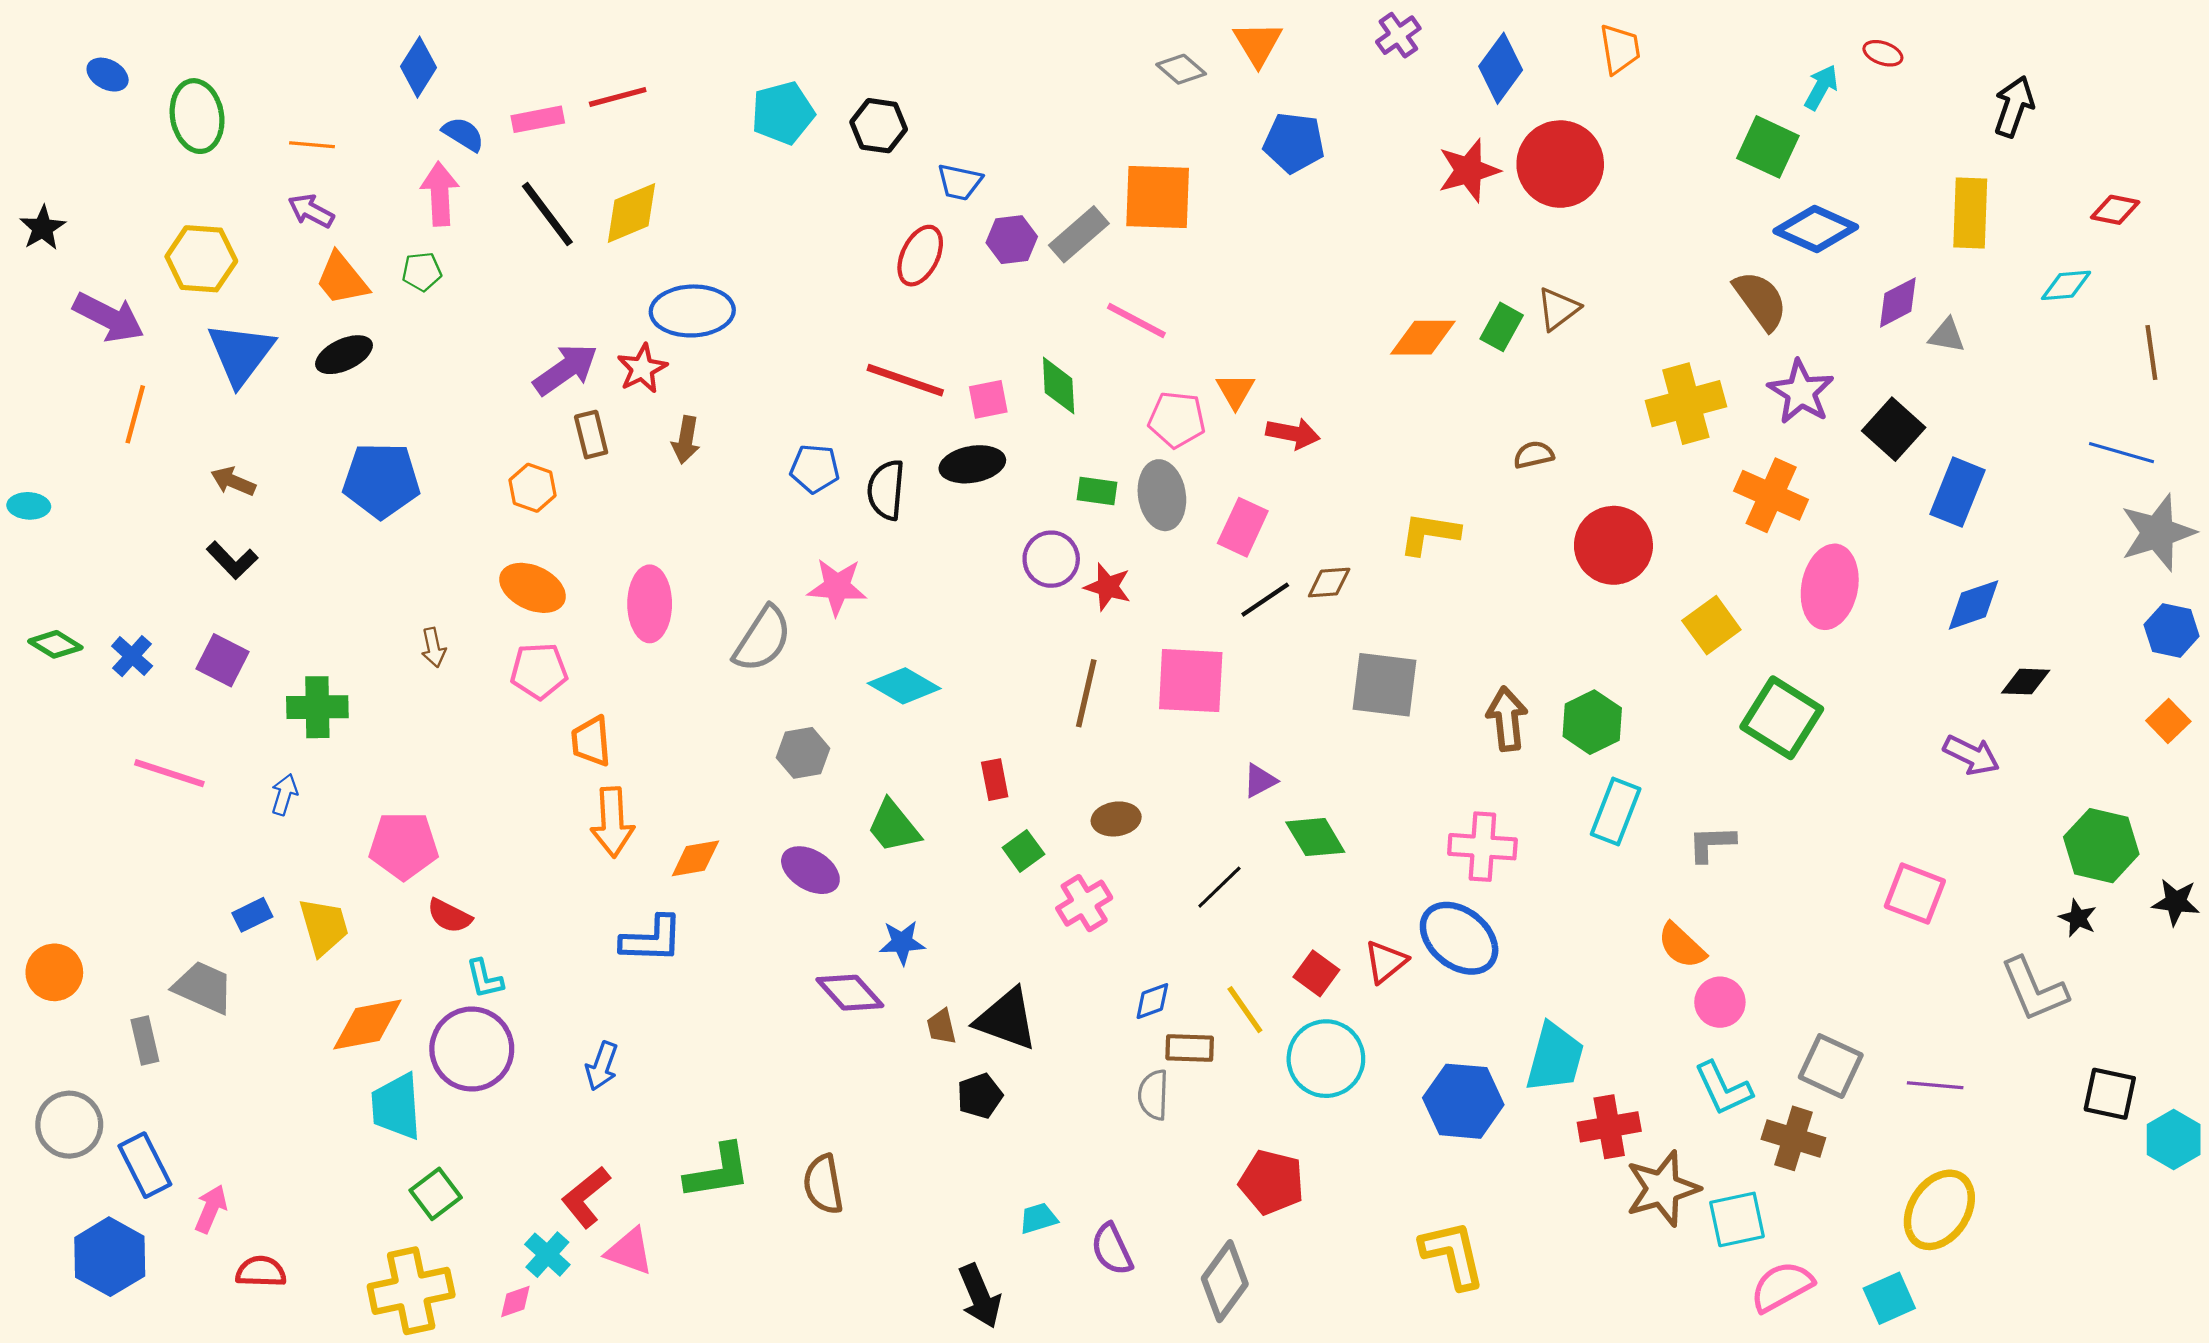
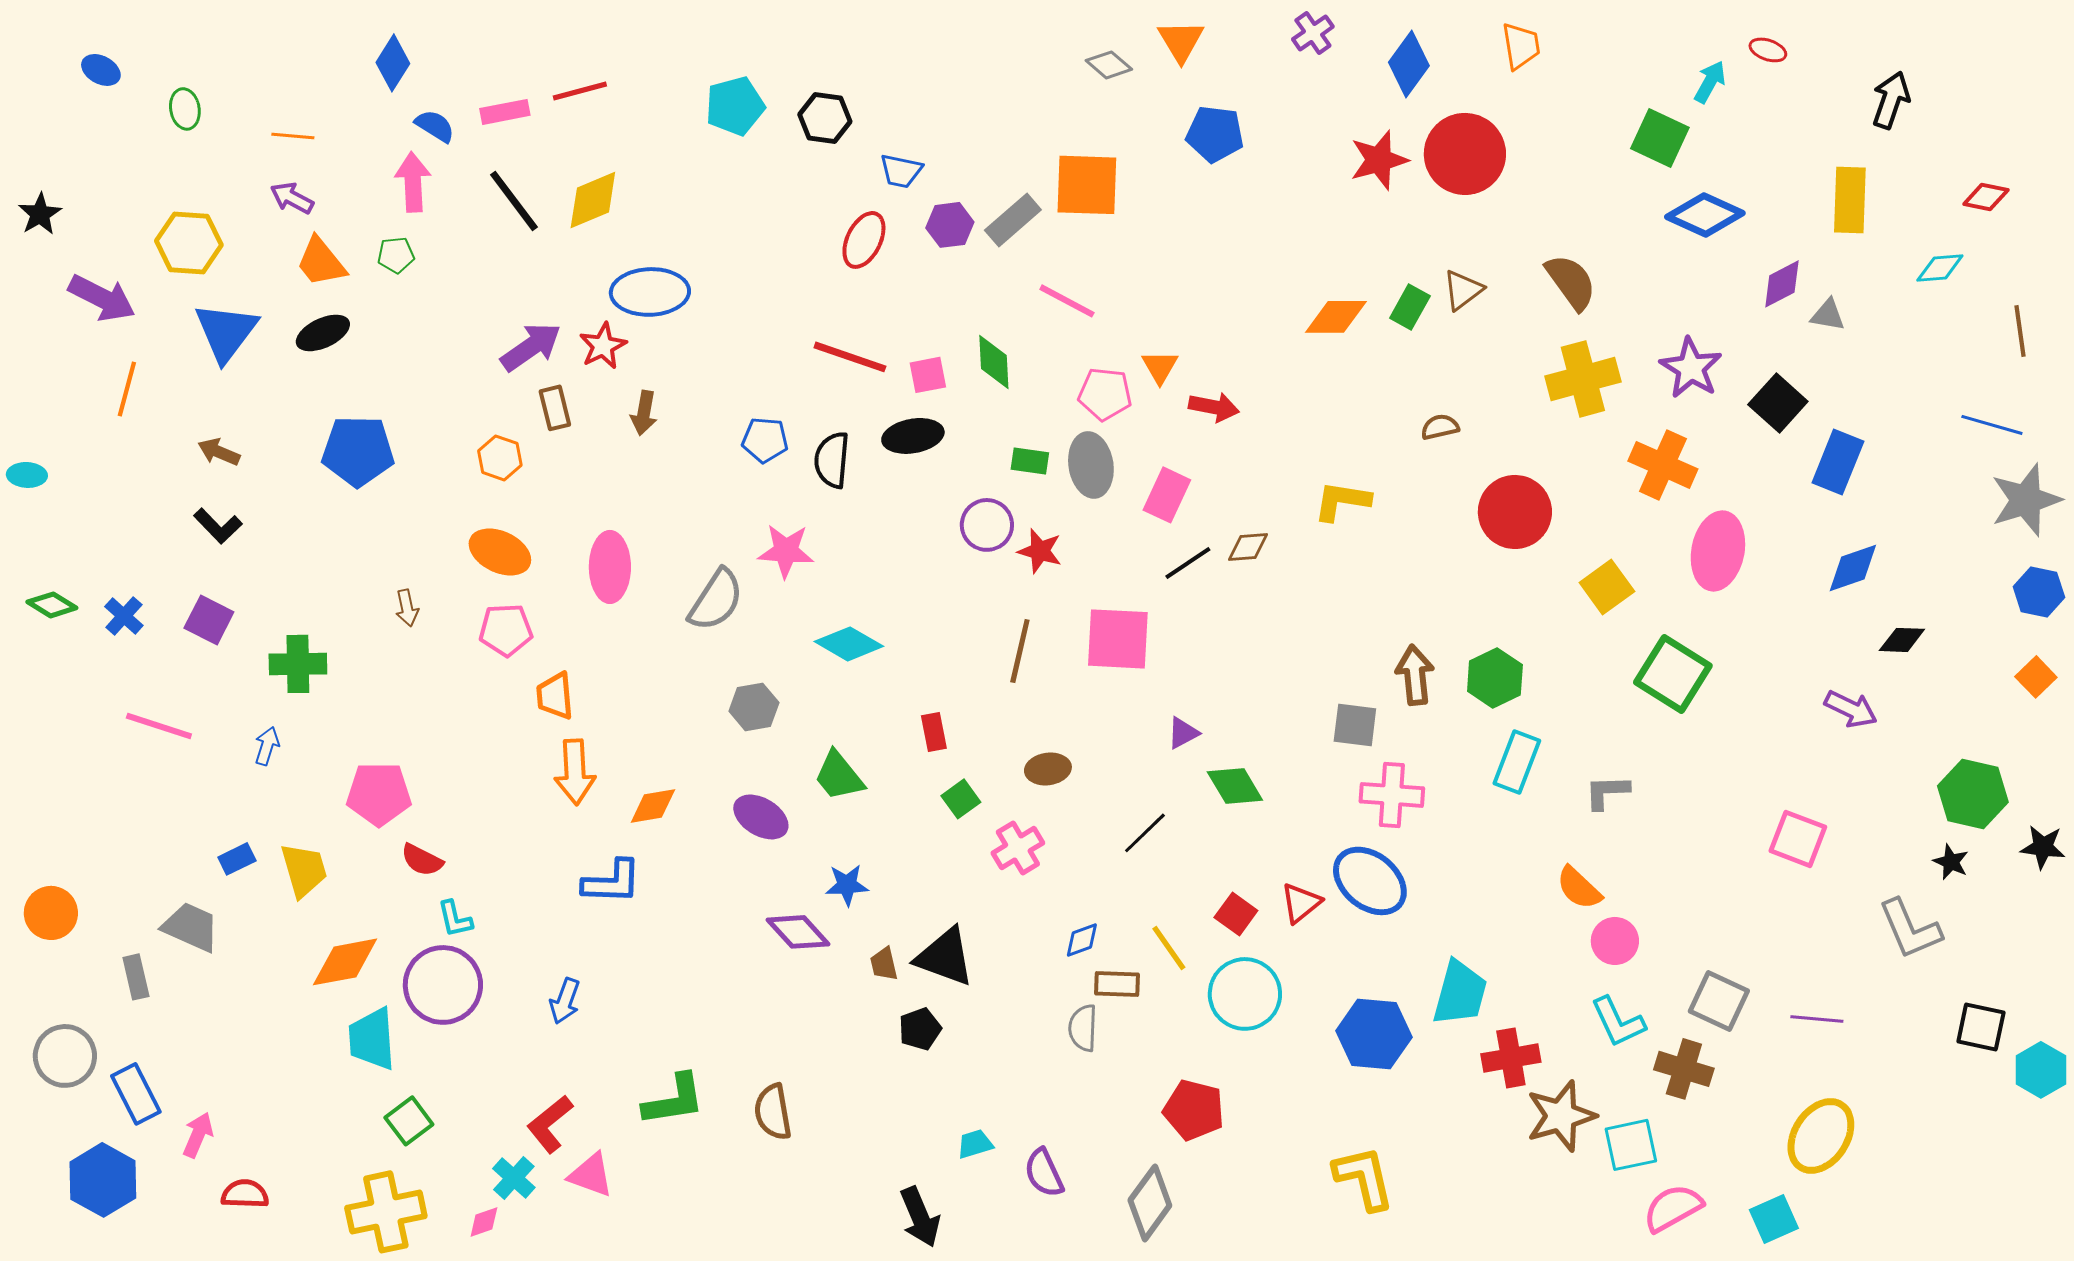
green ellipse: (197, 116) -> (185, 109), size x0.6
brown semicircle: (1760, 300) -> (1571, 282), moved
gray square: (1384, 685) -> (1355, 725), moved, size x0.7

